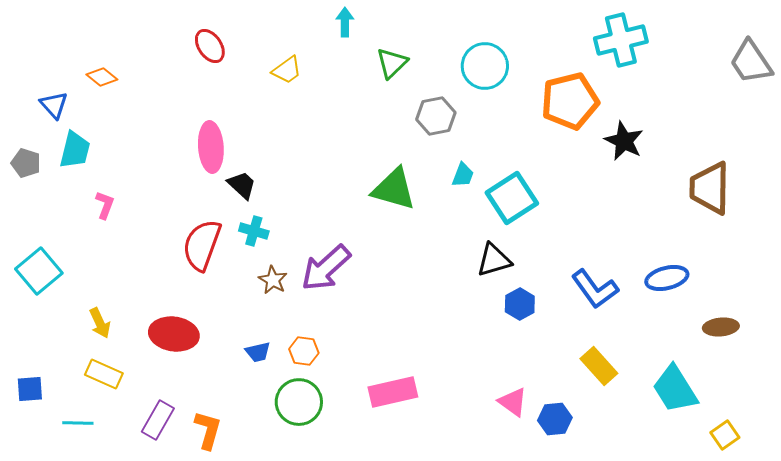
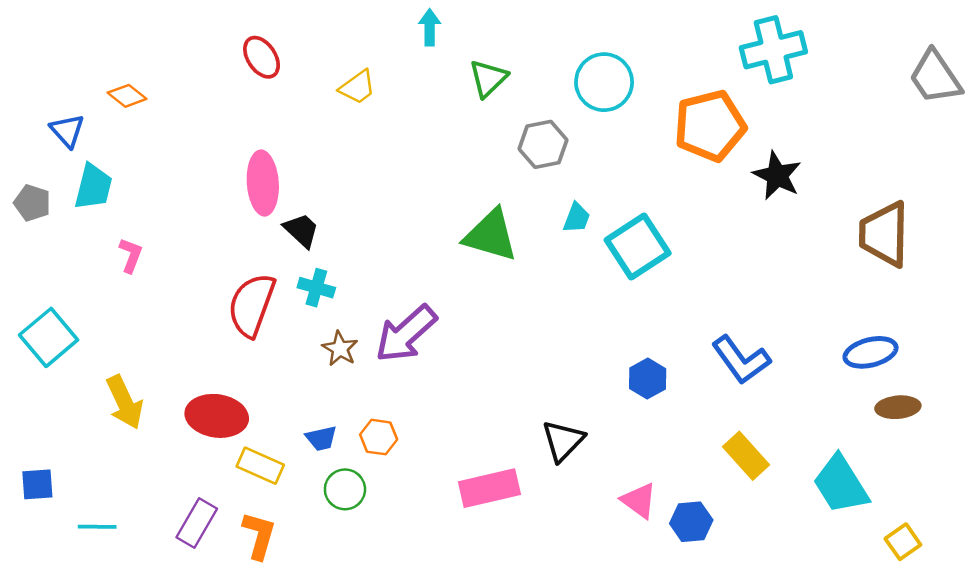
black triangle: (494, 260) -> (563, 441), moved, turned -30
blue ellipse: (667, 278) -> (871, 352), moved
yellow arrow: (100, 323) -> (125, 402), size x1.4
yellow rectangle: (104, 374) -> (260, 466), moved
green circle: (299, 402) -> (345, 489), moved, size x0.7

